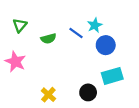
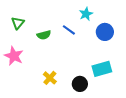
cyan star: (95, 25) -> (86, 14), moved
blue circle: (106, 45) -> (105, 32), moved
yellow cross: (48, 95) -> (50, 78), moved

